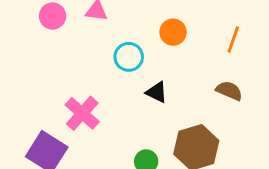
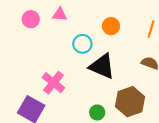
black triangle: (157, 92) -> (102, 66), size x1.8

